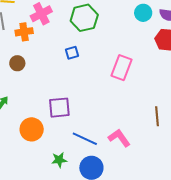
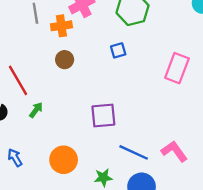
brown circle: (17, 63) -> (65, 60), moved
orange circle: (32, 129) -> (64, 160), moved

